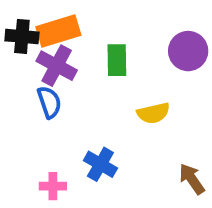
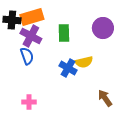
blue cross: (100, 164) -> (68, 68), moved

